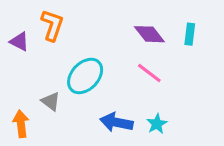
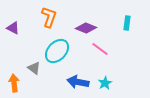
orange L-shape: (52, 25) -> (49, 17), moved
purple diamond: (149, 34) -> (86, 28), moved, turned -30

